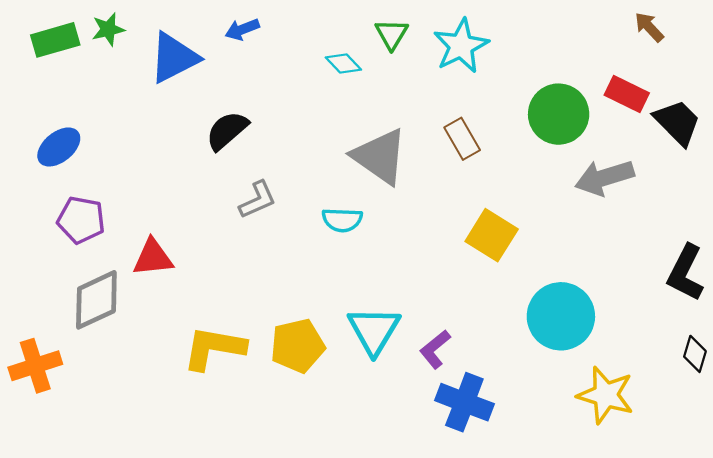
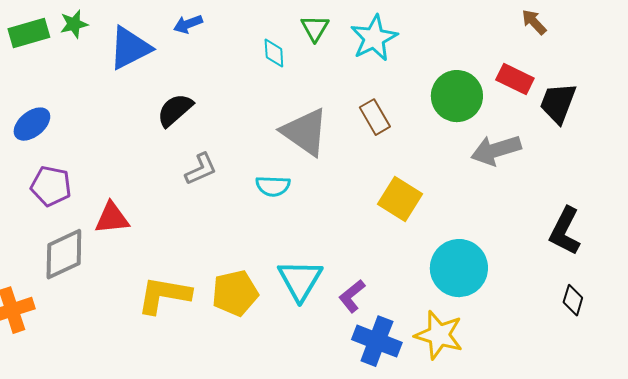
cyan diamond: (343, 64) -> (274, 53), turned 40
black trapezoid: (677, 122) -> (558, 103), turned -114
yellow star: (606, 395) -> (439, 335), moved

